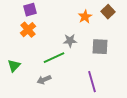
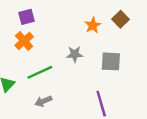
green line: (54, 58) -> (40, 72), moved

